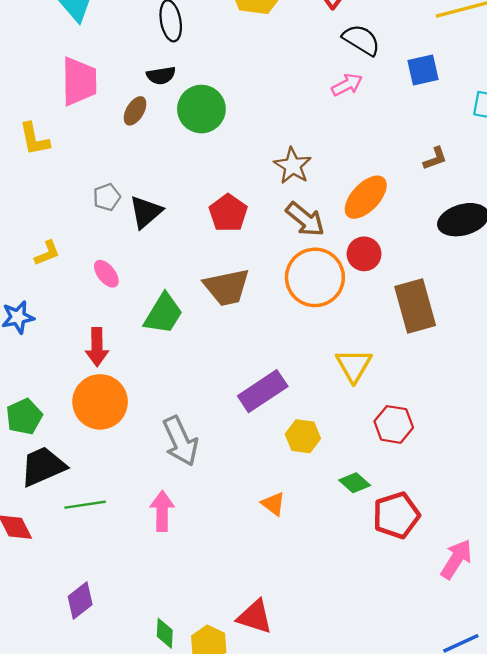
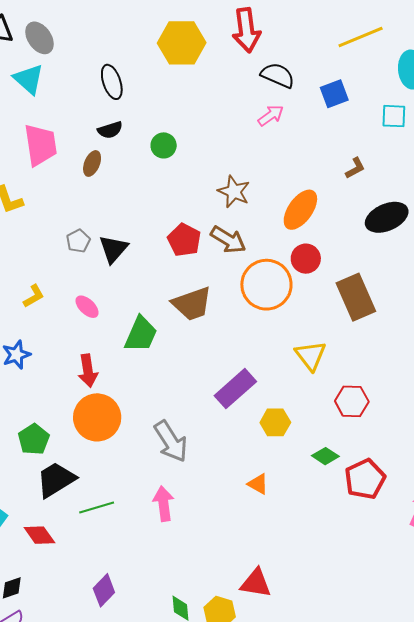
green circle: (201, 109) -> (164, 145), moved, size x0.6
brown arrow: (305, 219) -> (228, 240), moved

